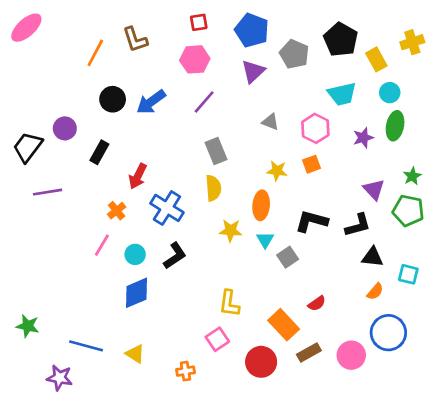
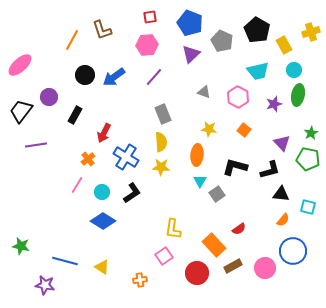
pink ellipse: (26, 28) -> (20, 65), moved
orange square: (311, 164) -> (244, 130), moved, turned -32
yellow star: (231, 231) -> (161, 167), moved
blue diamond: (136, 293) -> (103, 221), turned 55

